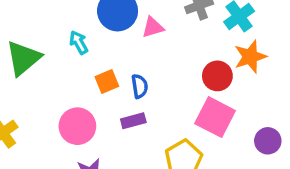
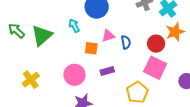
pink triangle: (153, 27) -> (108, 36), moved
orange square: (107, 82) -> (91, 48), turned 32
blue semicircle: (140, 86) -> (126, 42), moved

